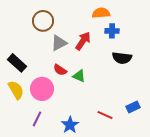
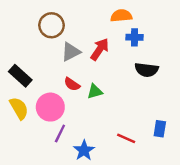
green triangle: (79, 76) -> (95, 91), turned -40
blue rectangle: (133, 107) -> (160, 129), turned -56
purple line: (37, 119) -> (60, 134), moved

